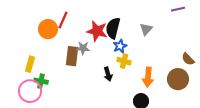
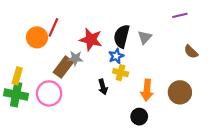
black semicircle: (113, 28) -> (122, 36), moved
brown rectangle: (72, 56) -> (63, 67), turned 30
brown semicircle: (188, 59) -> (191, 52), moved
green cross: (41, 81) -> (16, 95), moved, size x1.5
pink circle: (30, 91) -> (49, 93), moved

